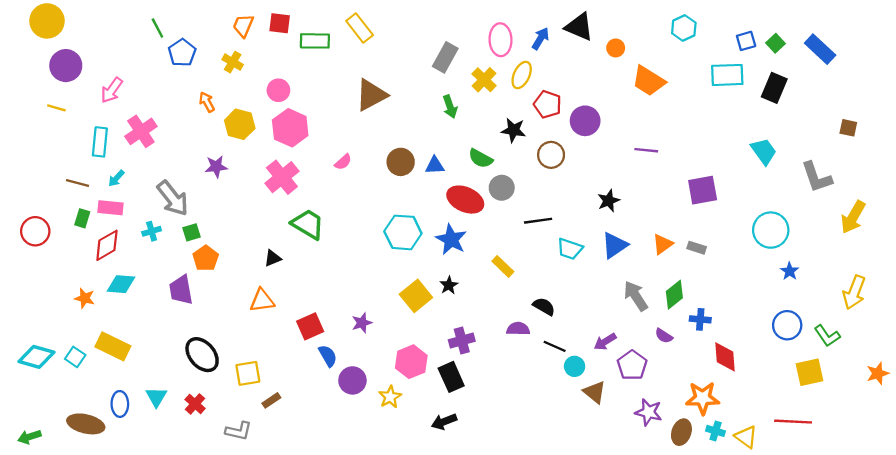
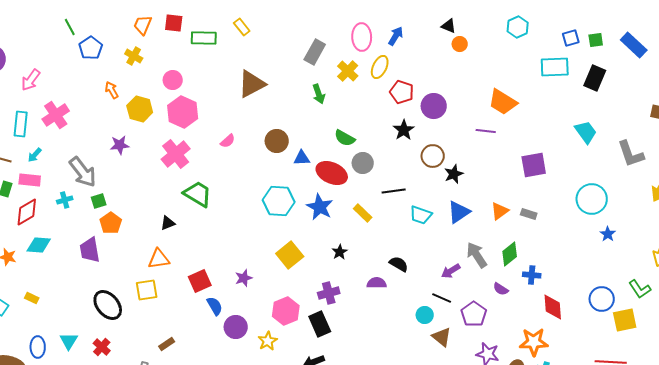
black triangle: (579, 27) -> (449, 26), moved, size x0.6
yellow rectangle: (360, 28) -> (242, 27), size x0.7
green square: (775, 43) -> (596, 40), turned 35
orange trapezoid: (649, 81) -> (503, 102), moved
black star: (513, 130) -> (404, 130), moved, turned 30
brown circle: (551, 155) -> (433, 156), moved
blue triangle: (435, 165) -> (302, 158), moved
yellow rectangle: (503, 266) -> (363, 213), moved
black star: (449, 285) -> (340, 252), moved
blue circle: (787, 325) -> (602, 299), moved
purple arrow: (605, 342) -> (451, 271), moved
yellow rectangle: (113, 346) -> (32, 298), size x0.5
black line: (555, 346) -> (442, 298), moved
yellow square: (248, 373) -> (147, 290), moved

